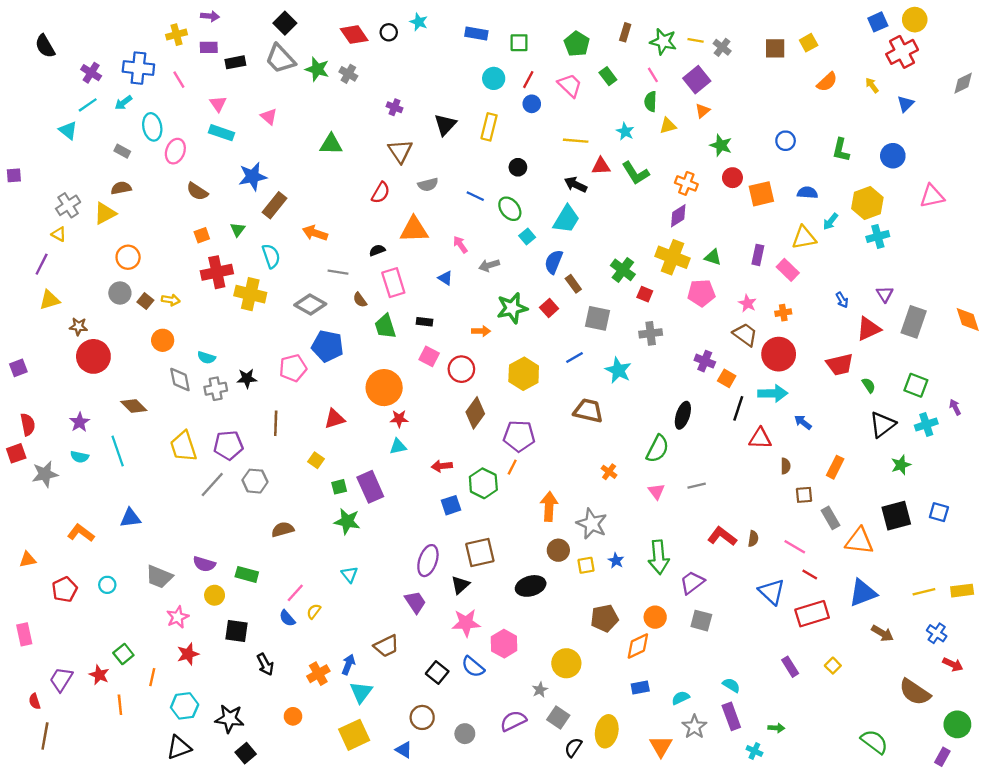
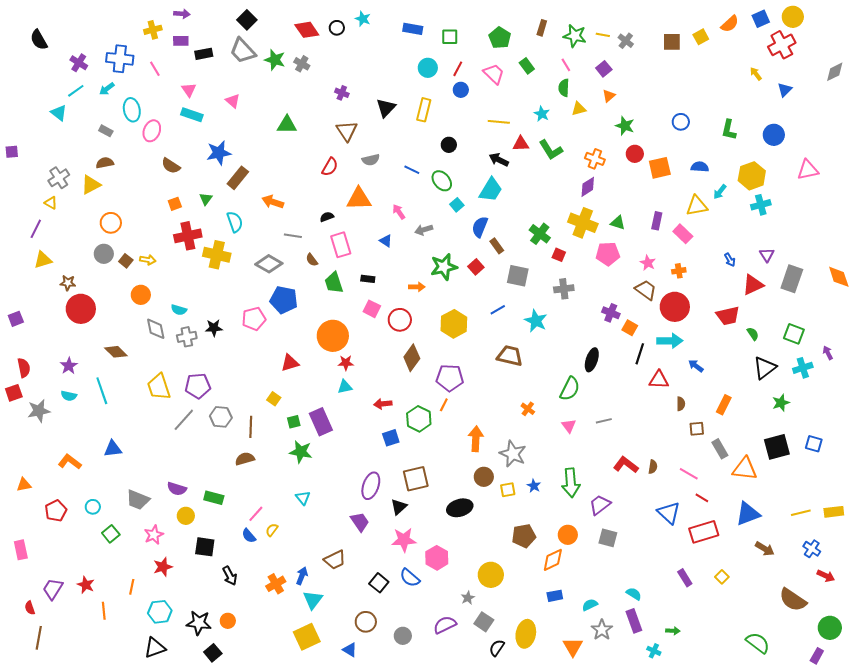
purple square: (697, 80) -> (604, 69), size x0.7
orange semicircle: (827, 82) -> (730, 24), moved
brown line: (276, 423) -> (251, 427), moved
green square: (123, 654) -> (111, 534), moved
orange circle: (293, 716) -> (228, 621), moved

